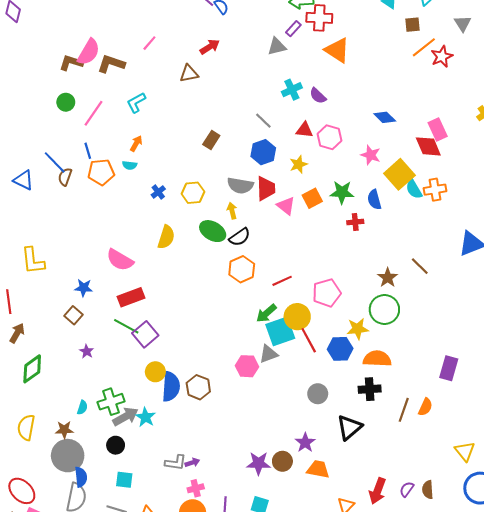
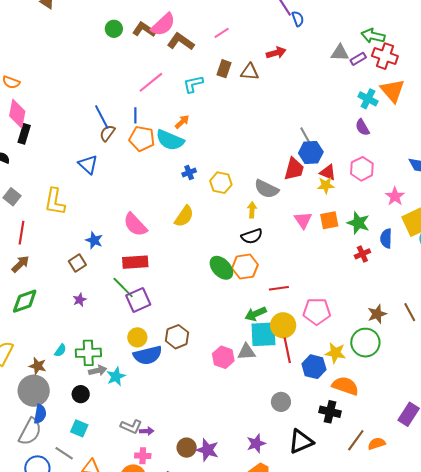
gray triangle: (277, 46) -> (340, 53), moved
cyan cross: (292, 90) -> (368, 99), moved, turned 36
green circle: (66, 102) -> (114, 29), moved
red triangle: (304, 130) -> (328, 172), moved
brown rectangle: (211, 140) -> (224, 69), moved, turned -30
blue hexagon: (263, 152) -> (311, 152), moved
cyan semicircle: (130, 165) -> (170, 140), size x2.0
blue triangle: (23, 180) -> (88, 164), moved
red trapezoid: (266, 189) -> (294, 169), moved
red cross: (355, 222) -> (362, 254), turned -35
green ellipse: (213, 231) -> (221, 268), moved
blue semicircle: (171, 387) -> (148, 355), turned 56
brown hexagon: (198, 387) -> (177, 337), moved
orange semicircle: (425, 407) -> (377, 444), turned -150
gray arrow: (126, 417) -> (98, 371), size x0.7
brown circle: (282, 461) -> (187, 448), moved

